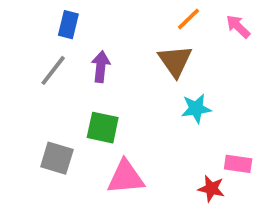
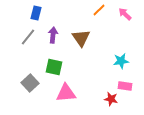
brown triangle: (175, 61) -> (81, 38), moved
cyan star: (196, 109) -> (121, 61), moved
gray square: (57, 158) -> (30, 83), turned 30

